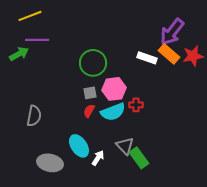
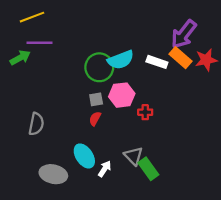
cyan semicircle: (113, 112) -> (121, 60), moved

